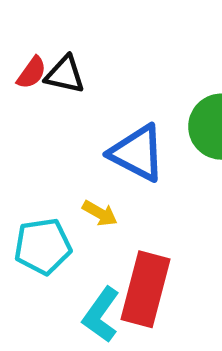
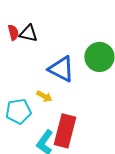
red semicircle: (32, 73) -> (13, 32), turned -49

